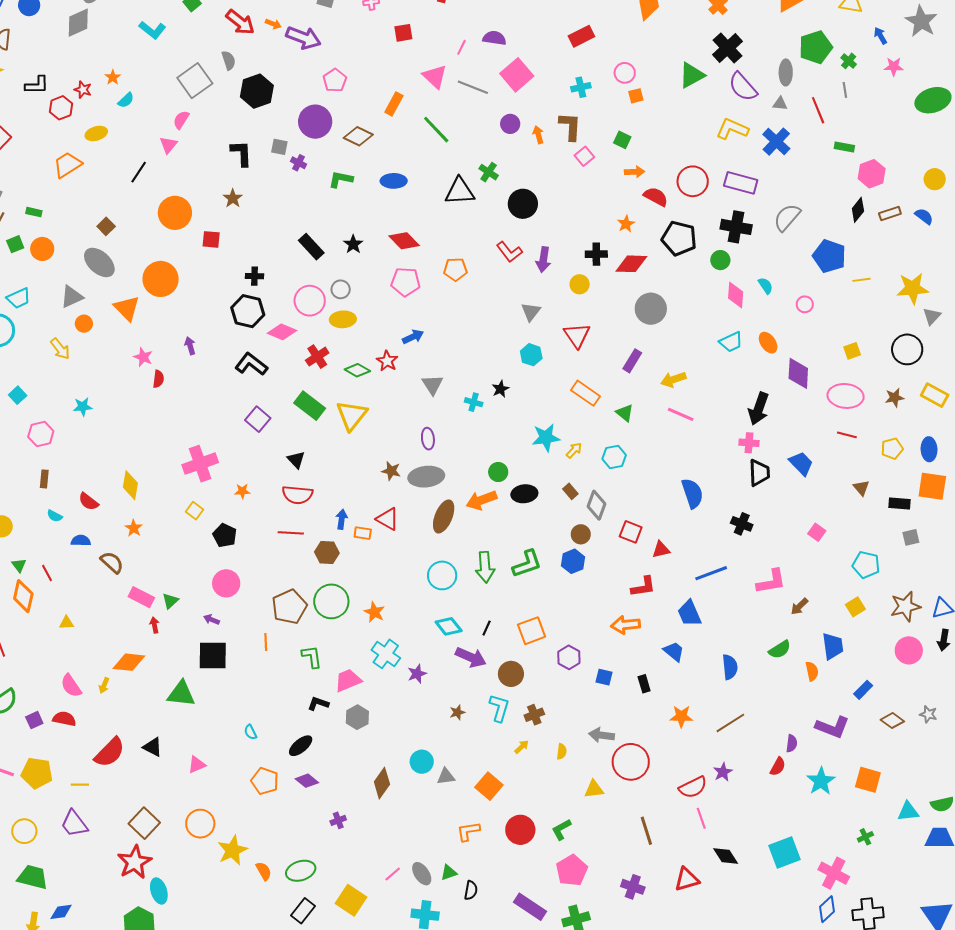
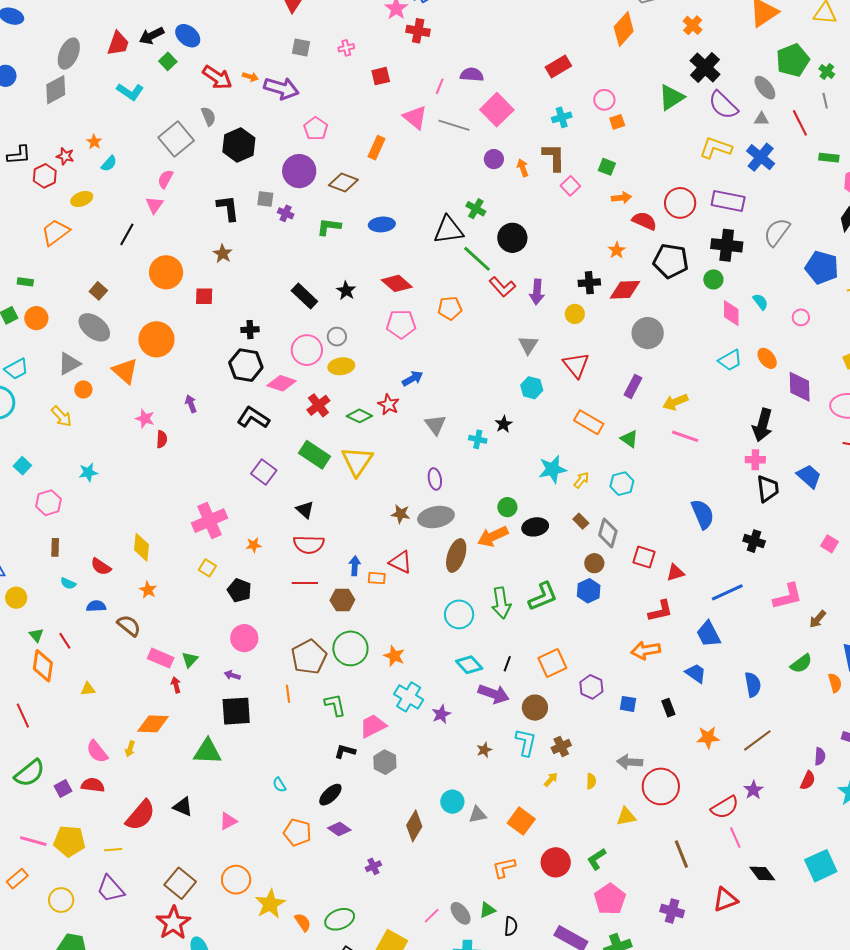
gray ellipse: (786, 72) -> (765, 88), turned -35
green line: (436, 130) -> (477, 259), moved

